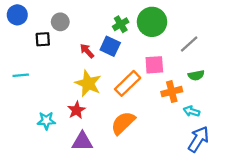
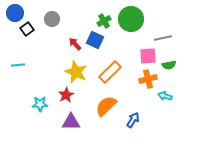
black square: (43, 39) -> (27, 29), moved, turned -32
gray line: (189, 44) -> (163, 38), turned 30
pink square: (154, 65) -> (148, 56), moved
blue arrow: (198, 139) -> (133, 120), moved, size x0.7

